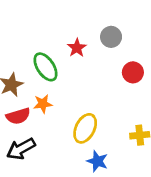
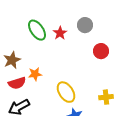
green ellipse: (45, 67) -> (37, 30), moved
yellow ellipse: (85, 128) -> (66, 92), turned -60

